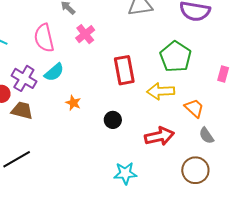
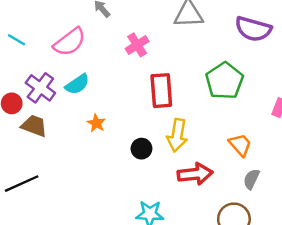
pink cross: (85, 34) -> (137, 45), moved
pink semicircle: (44, 38) -> (70, 42), turned -120
yellow arrow: (161, 91) -> (177, 135), moved, turned -84
gray semicircle: (206, 136) -> (251, 179), turned 54

